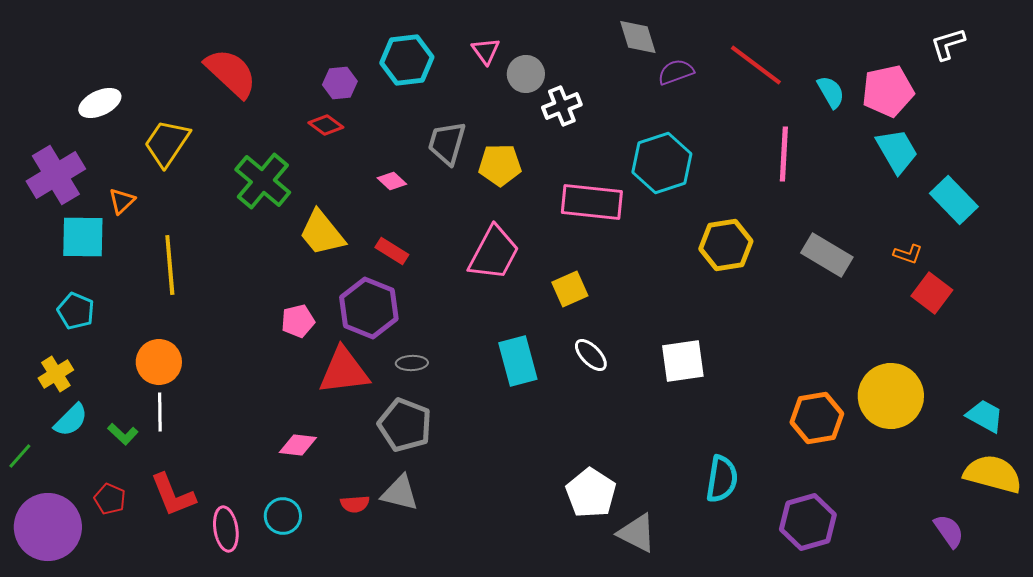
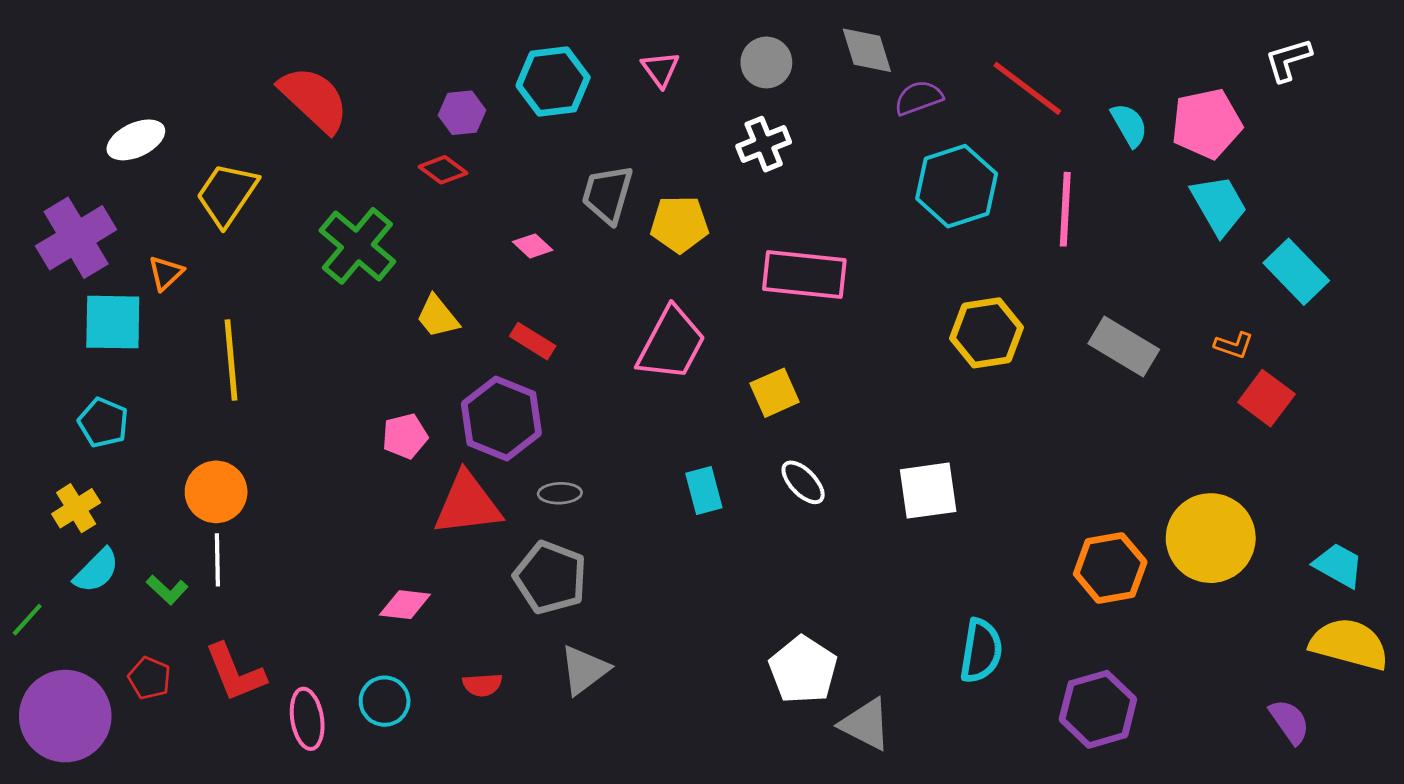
gray circle: (526, 74) -> (766, 62), moved
cyan hexagon: (662, 163) -> (957, 186), moved
yellow trapezoid: (322, 233) -> (438, 317), size x0.7
cyan rectangle: (518, 361) -> (704, 491), size x0.7
gray triangle: (400, 493) -> (584, 670), moved, turned -51

